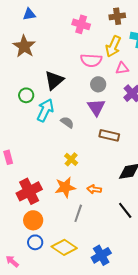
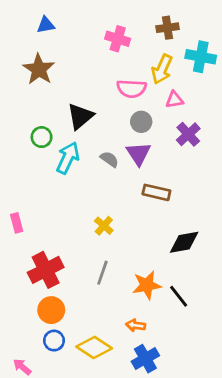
gray semicircle: (67, 122) -> (109, 159), moved
orange star: (65, 187) -> (147, 285), moved
orange arrow: (94, 189) -> (136, 325), moved
gray line: (78, 213) -> (102, 273), moved

